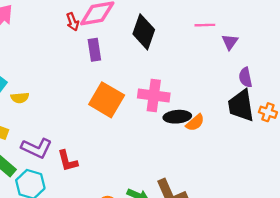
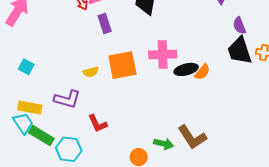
yellow semicircle: (20, 98) -> (91, 72), moved
orange square: (107, 100) -> (122, 65), turned -32
purple L-shape: (37, 148) -> (67, 99), moved

